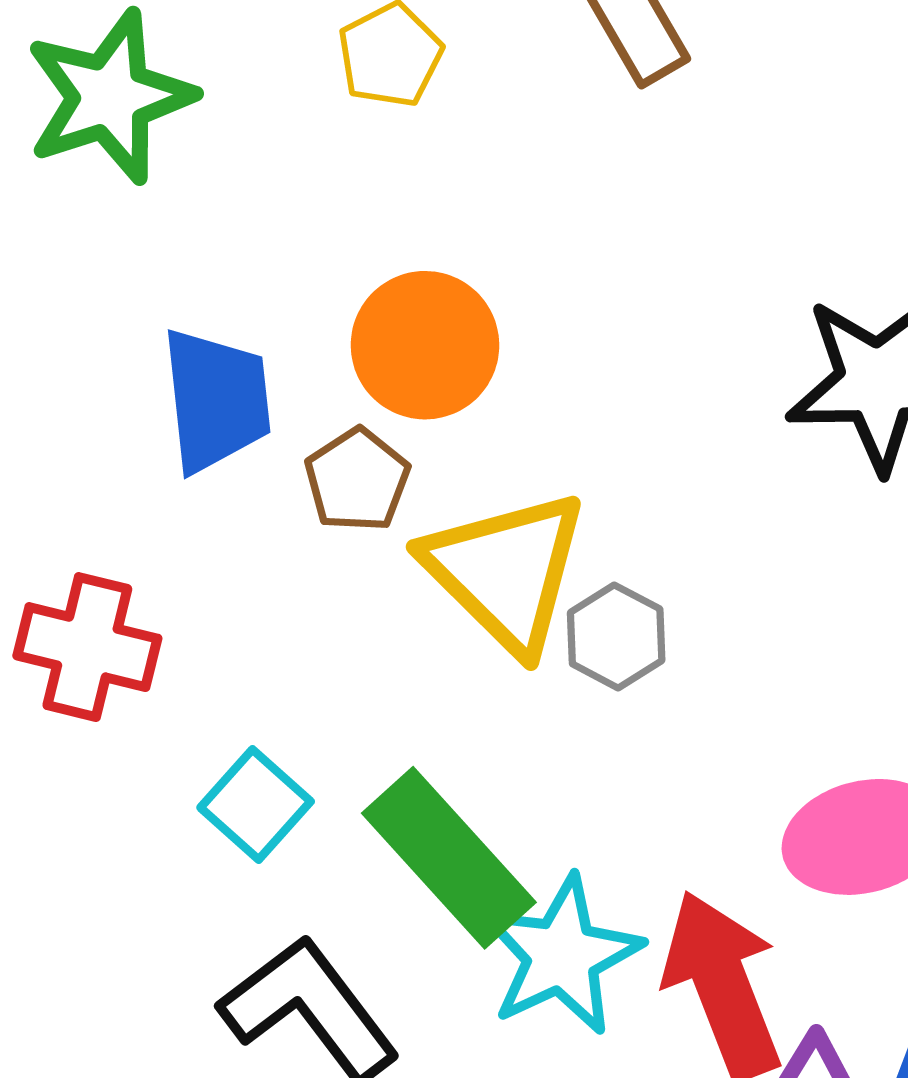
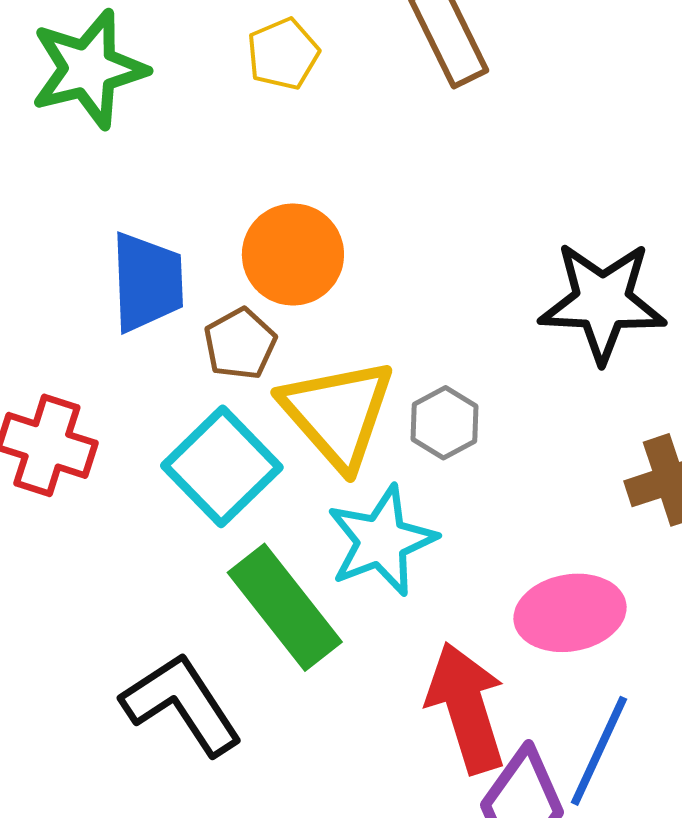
gray hexagon: (616, 636) -> (445, 423), moved
cyan square: (256, 804) -> (222, 466), moved, size x1.5
cyan star: (562, 955) -> (382, 541), moved

